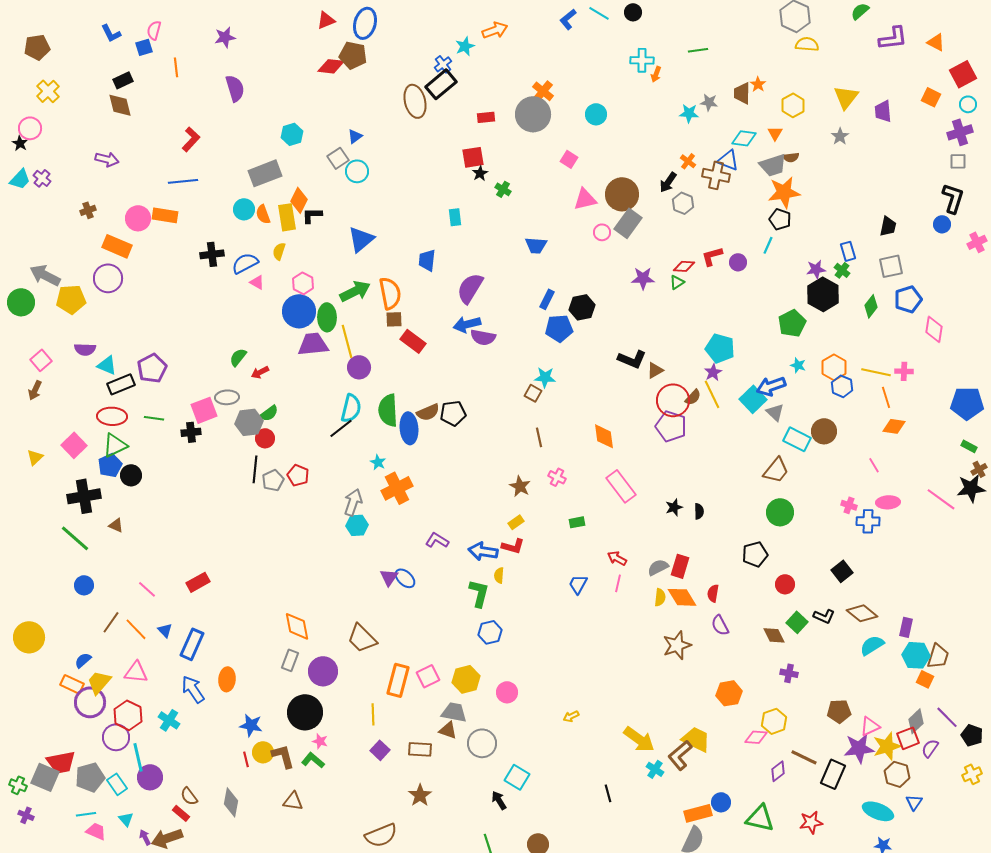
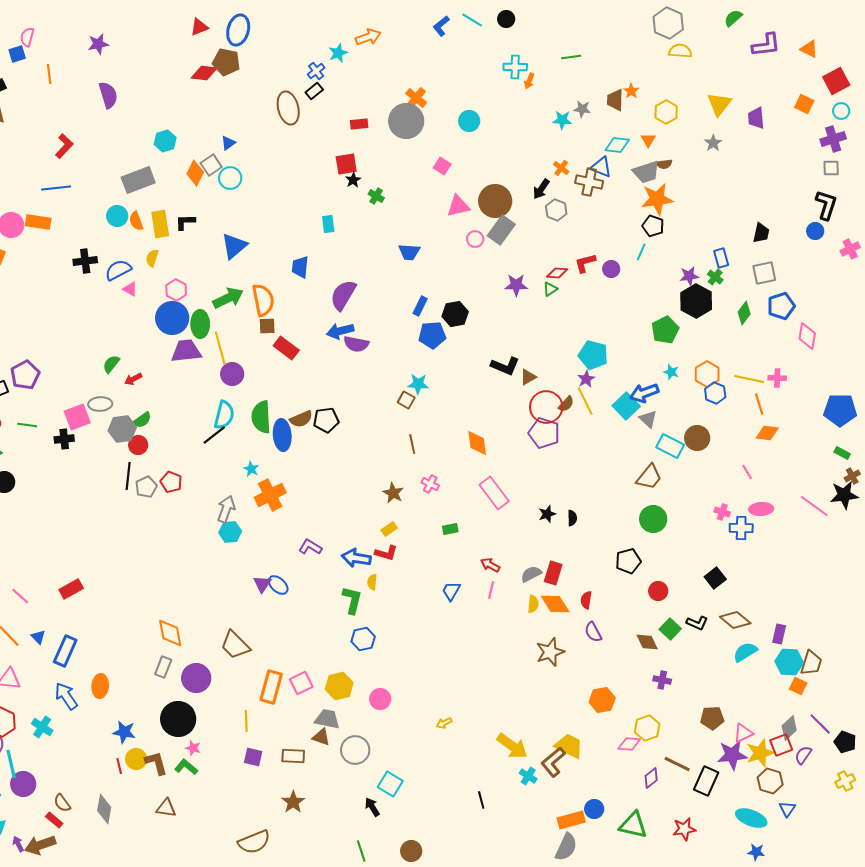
black rectangle: (441, 84) -> (314, 91), size x0.6
orange diamond: (299, 200) -> (195, 173), moved
purple square: (380, 750) -> (253, 757), turned -30

